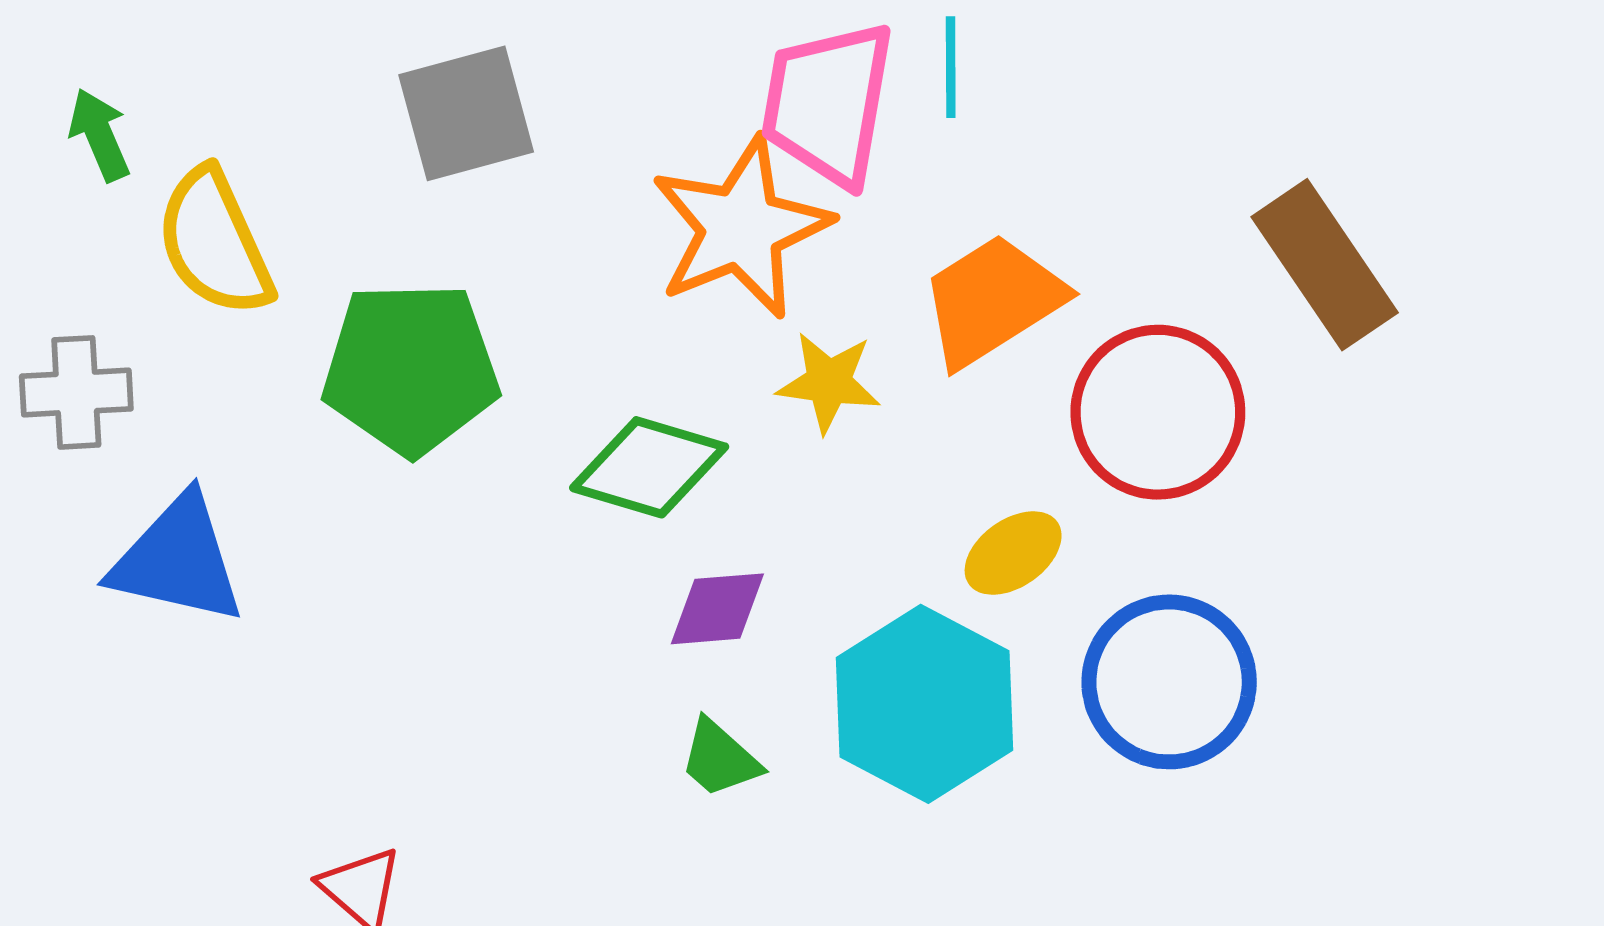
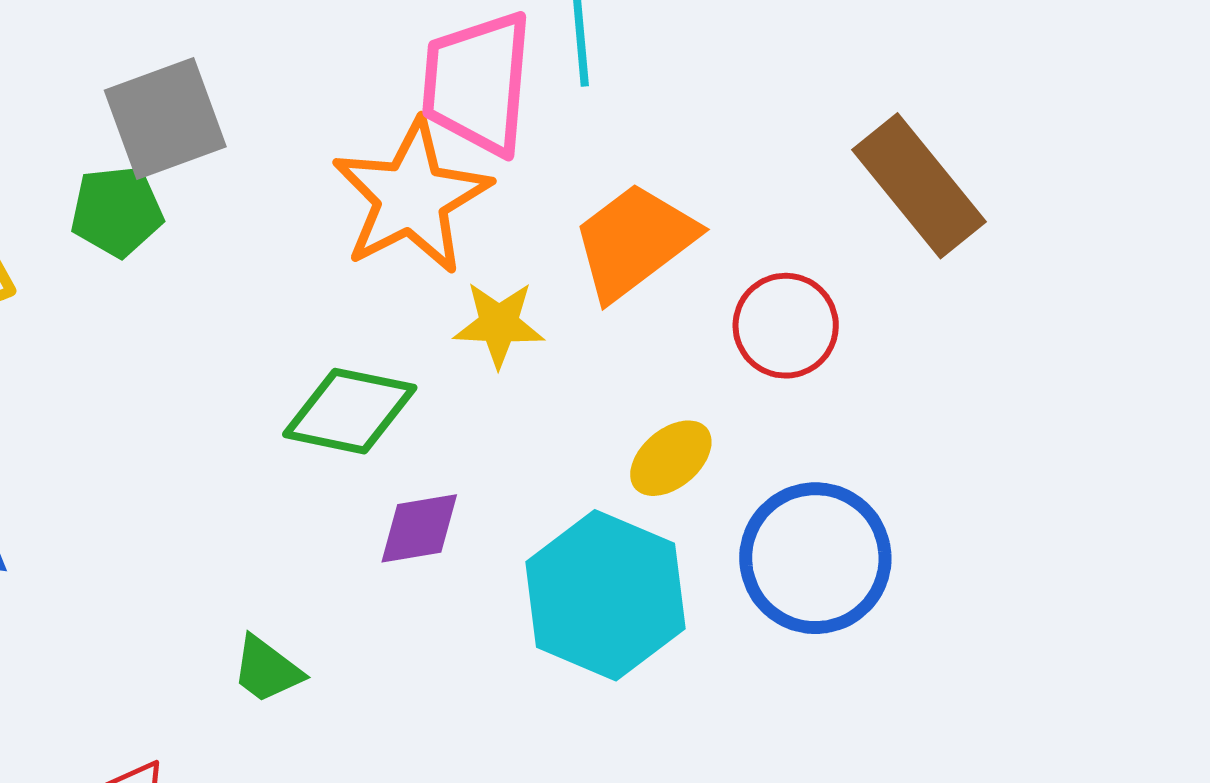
green pentagon: (411, 368) -> (117, 211), moved, size x0.6
red circle: (1158, 412) -> (786, 326), size x0.7
green trapezoid: (720, 759) -> (267, 670), moved

